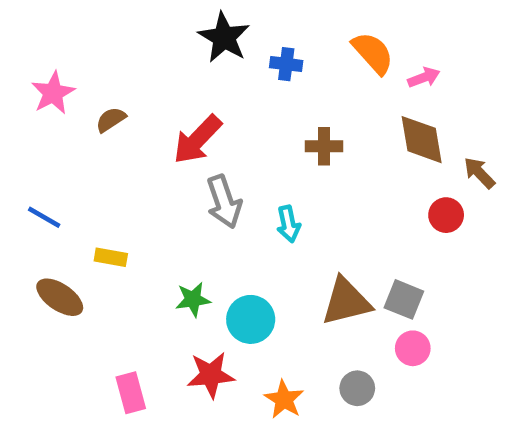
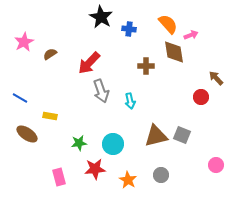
brown diamond: (422, 140) -> (174, 52), moved
green star: (193, 299) -> (79, 143), moved
pink circle: (413, 348) -> (216, 165), moved

